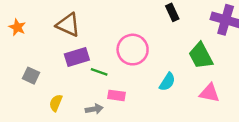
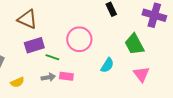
pink triangle: (209, 93) -> (141, 74), turned 42
yellow semicircle: (56, 103) -> (17, 82), turned -136
gray arrow: (94, 109) -> (48, 77), moved

